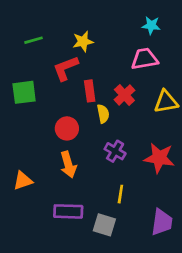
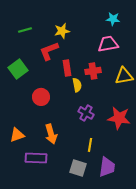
green square: (24, 92) -> (18, 69), turned -30
red cross: (124, 95) -> (93, 71), turned 35
red circle: (67, 128) -> (41, 97), moved
orange arrow: (68, 165) -> (51, 134), moved
purple rectangle: (68, 211) -> (36, 158), moved
purple trapezoid: (162, 222) -> (107, 167), moved

